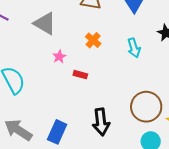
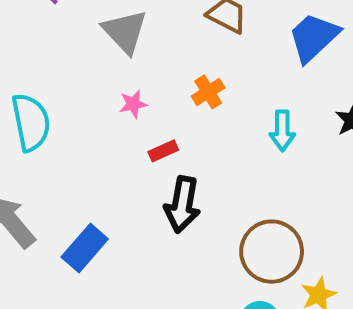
red rectangle: (80, 75) -> (163, 151), turned -56
black arrow: (101, 122) -> (182, 205), moved

